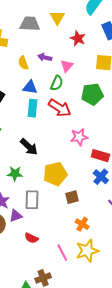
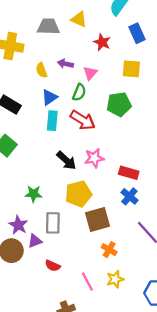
yellow triangle: (57, 18) -> (79, 19), turned -35
blue triangle: (30, 87) -> (49, 97), turned -42
pink star: (79, 137) -> (94, 158), moved
black arrow: (29, 147) -> (66, 160), moved
brown square: (72, 197) -> (97, 220), size x1.6
yellow star: (87, 251) -> (115, 279), size x0.7

